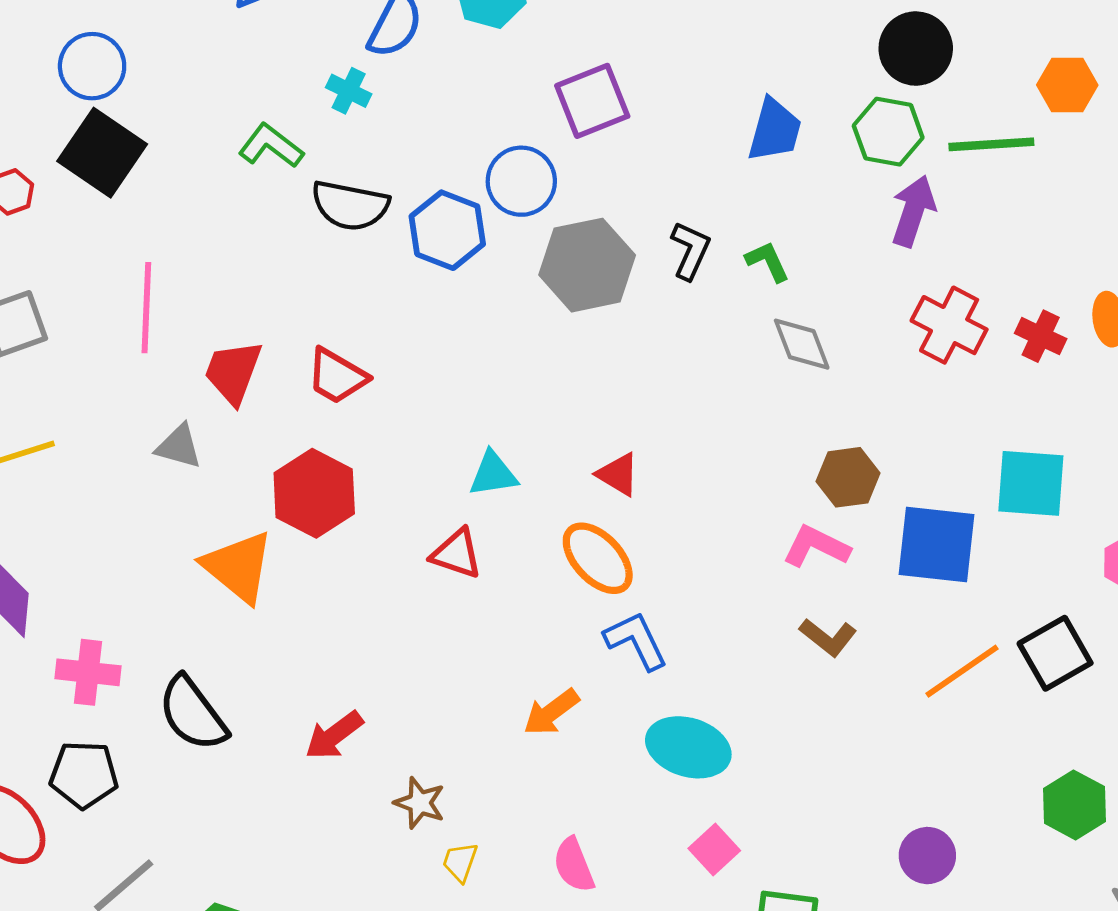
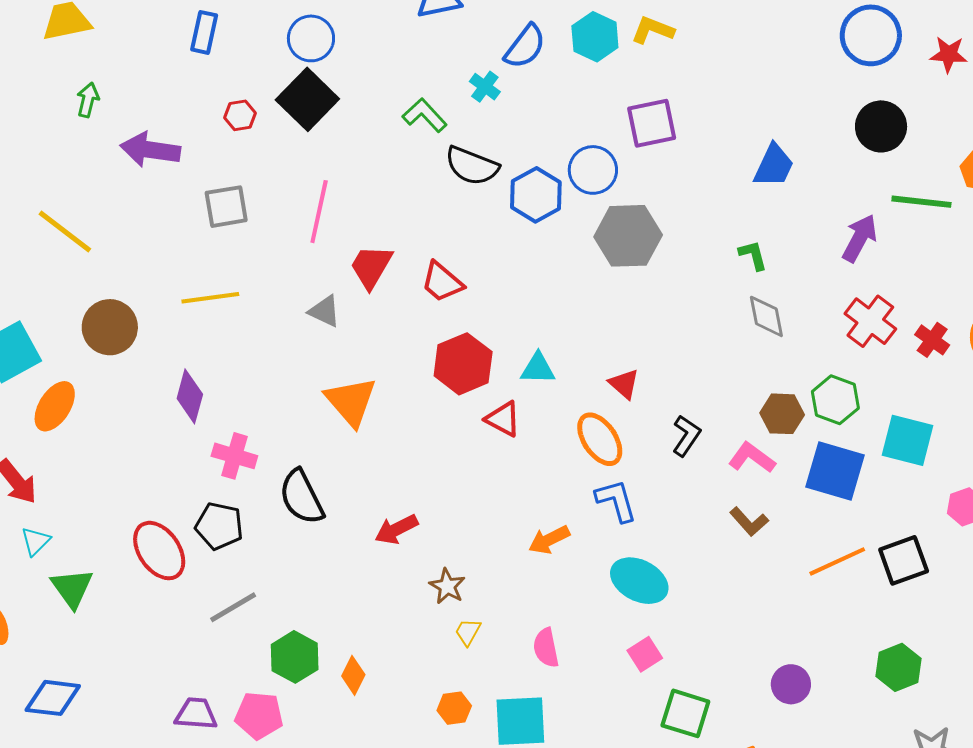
green hexagon: (888, 132) -> (835, 400), moved
black L-shape: (690, 250) -> (686, 436), moved
red hexagon: (314, 493) -> (463, 364), moved

